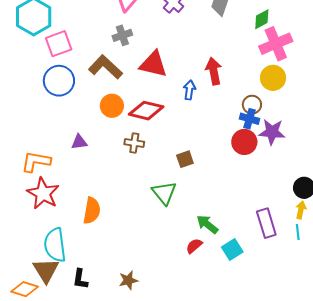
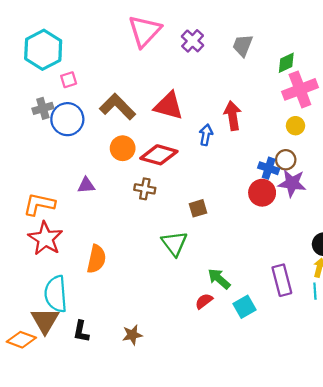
gray cross: (122, 35) -> (43, 108), moved
pink square: (59, 44) -> (69, 80), size x0.6
yellow circle: (273, 78) -> (295, 126), size x0.7
brown circle: (252, 105) -> (286, 160), moved

